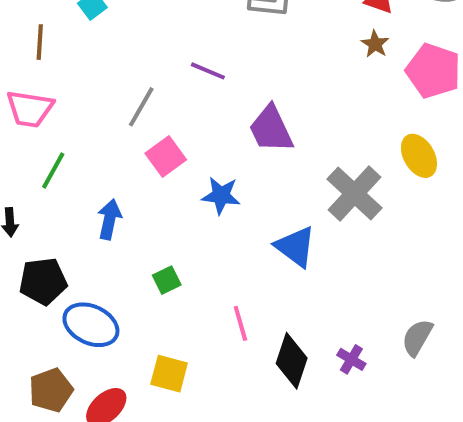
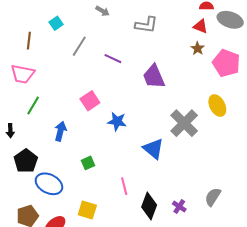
gray line: (141, 107) -> (79, 46), moved
purple trapezoid: (271, 129) -> (154, 77), moved
black pentagon: (43, 281) -> (26, 161), turned -30

